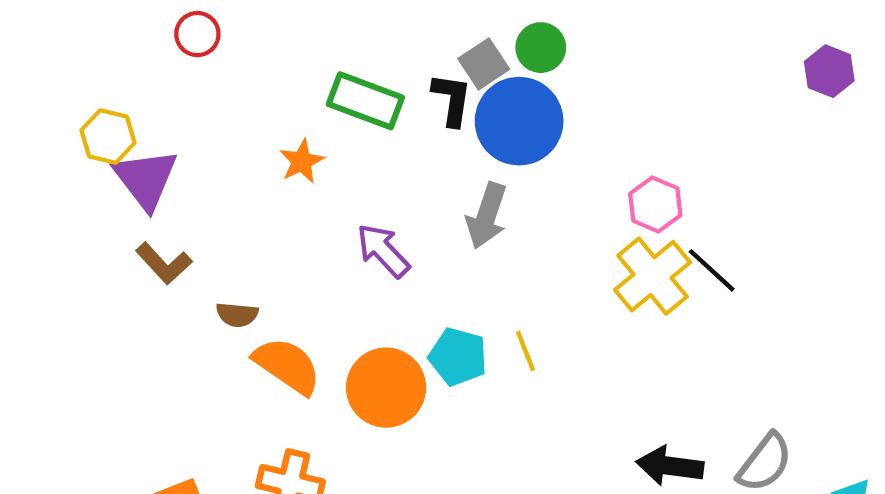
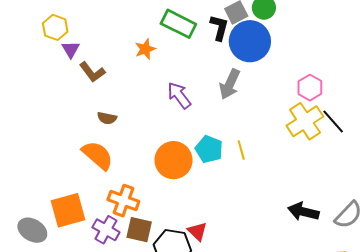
purple triangle: (146, 179) -> (71, 49), size x0.6
brown L-shape: (164, 263) -> (92, 72), moved
orange semicircle: (287, 366) -> (98, 155), moved

